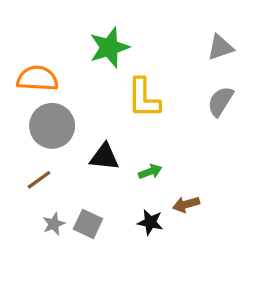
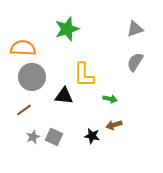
yellow L-shape: (144, 98) -> (84, 75), moved
green arrow: (150, 172) -> (110, 99), moved, turned 32

